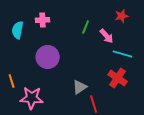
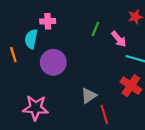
cyan semicircle: (18, 30) -> (31, 39), moved
orange line: (12, 81) -> (13, 55), moved

